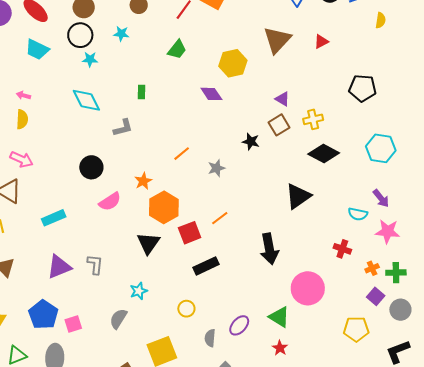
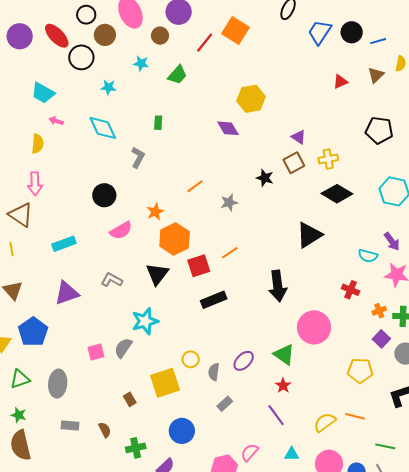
black circle: (80, 35) -> (81, 57), moved
brown triangle: (277, 40) -> (376, 75), moved, size x0.6
green trapezoid: (177, 49) -> (177, 75), moved
cyan trapezoid: (37, 50) -> (43, 93), moved
pink arrow: (23, 95) -> (56, 121), moved
gray L-shape: (123, 128) -> (138, 157), turned -50
pink arrow: (22, 159) -> (35, 184), turned 60
gray L-shape: (95, 264) -> (112, 280), moved, turned -70
cyan star: (139, 291) -> (145, 321), size x1.5
yellow circle: (186, 309) -> (191, 359), moved
blue pentagon: (43, 315) -> (33, 332), moved
pink square: (73, 324) -> (96, 352), moved

